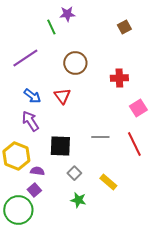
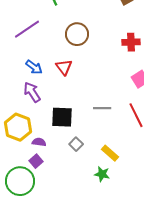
red cross: (119, 78) -> (131, 42), moved
green star: (78, 200) -> (102, 174), moved

